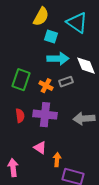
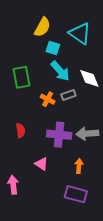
cyan arrow: (58, 59) -> (60, 71), turned 50
green rectangle: (21, 80) -> (22, 77), moved, turned -30
purple cross: (45, 115) -> (59, 135), moved
orange arrow: (57, 160) -> (79, 166), moved

